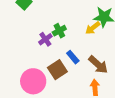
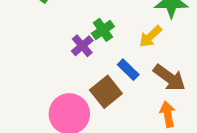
yellow arrow: (93, 28) -> (150, 36), moved

